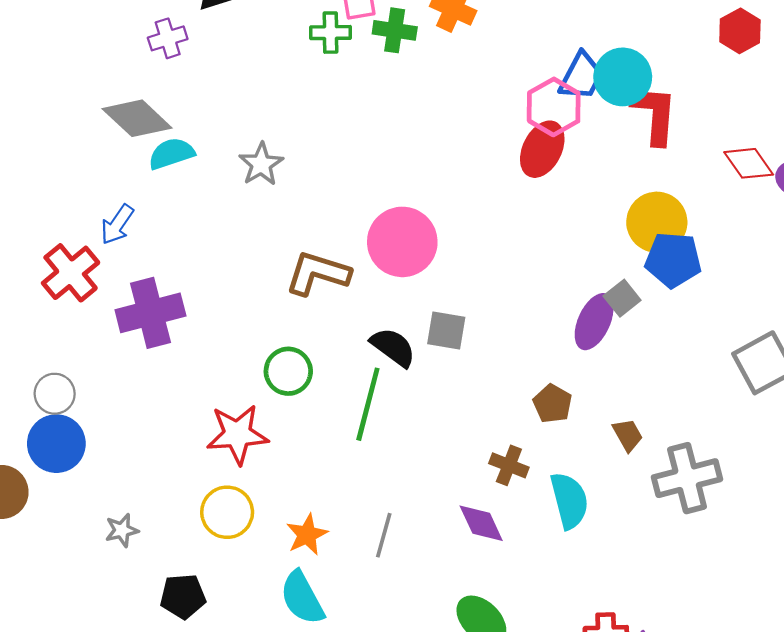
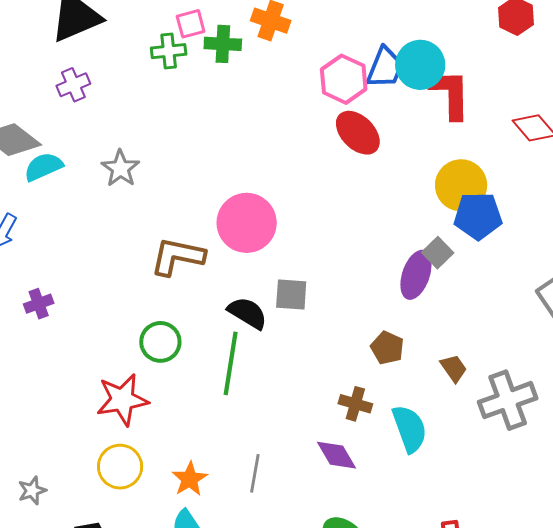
purple cross: (168, 38) -> (73, 85), moved
pink hexagon: (554, 107) -> (344, 79), moved
red ellipse: (542, 149) -> (358, 133), turned -66
purple cross: (150, 313) -> (39, 304), size x0.5

